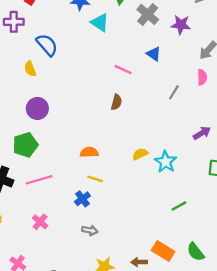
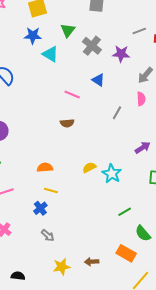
brown semicircle: (116, 102) -> (67, 123), turned 72
gray arrow: (90, 230) -> (48, 235), turned 32
orange rectangle: (163, 251) -> (126, 253), moved
green semicircle: (196, 252) -> (143, 233), moved

